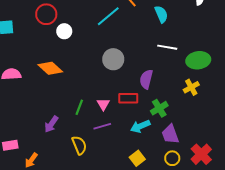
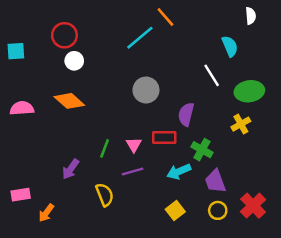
cyan semicircle: (161, 14) -> (230, 46), moved
white circle: (64, 31) -> (74, 61), moved
white line: (167, 47) -> (212, 75), turned 48
green cross: (159, 108) -> (202, 150), turned -30

